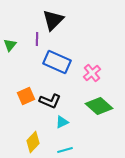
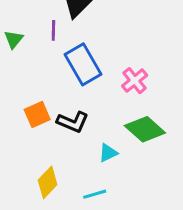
blue rectangle: (57, 62) -> (83, 64), turned 36
cyan triangle: (62, 122) -> (108, 153), moved

